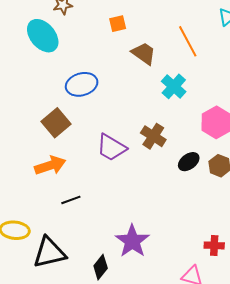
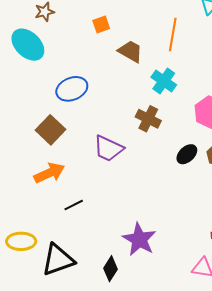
orange line: (188, 41) -> (173, 35), turned 44
brown cross: (153, 136) -> (148, 119), moved

